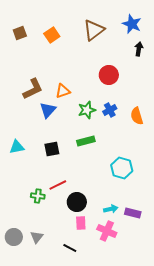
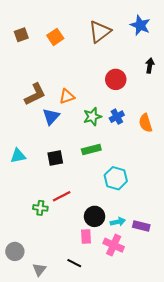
black arrow: (139, 49) -> (150, 66), moved
cyan hexagon: (122, 168) -> (116, 178), moved
black circle: (77, 202) -> (95, 216), moved
gray triangle: (37, 237) -> (39, 270), moved

